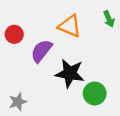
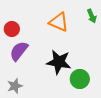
purple semicircle: (41, 51) -> (19, 51), moved

